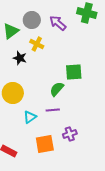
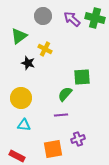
gray circle: (32, 20) -> (43, 16), moved
purple arrow: (58, 23) -> (72, 19), moved
cyan triangle: (30, 117) -> (24, 125), moved, turned 40

